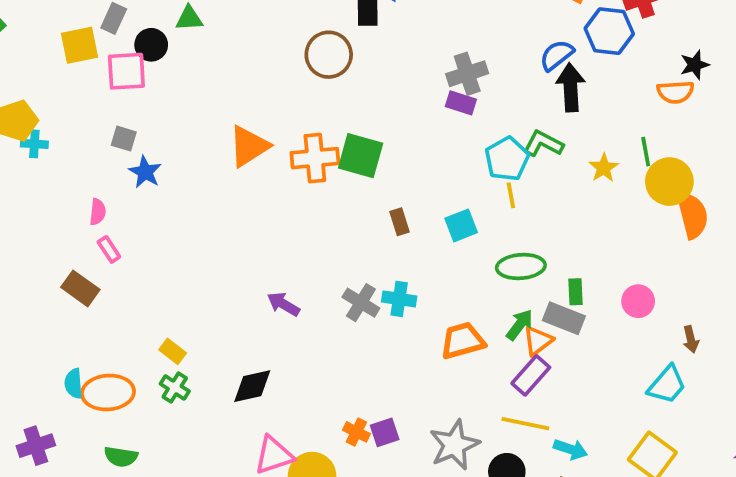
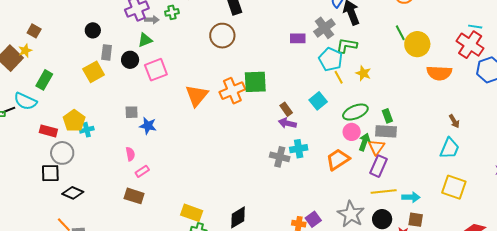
pink square: (126, 71) -> (156, 70), moved
gray cross: (467, 74) -> (324, 28), moved
yellow star: (604, 168) -> (363, 73), moved
orange semicircle: (693, 215) -> (439, 73), moved, turned 125
pink rectangle: (109, 249) -> (142, 171), turned -72
pink circle: (638, 301) -> (352, 132), moved
purple arrow: (283, 304) -> (287, 123), moved
yellow rectangle: (173, 351) -> (192, 213), size x1.5

